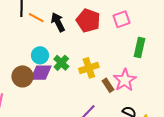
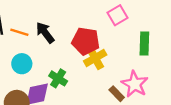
red pentagon: (88, 21) -> (86, 41), moved
cyan circle: (40, 55) -> (22, 64), moved
yellow cross: (89, 68) -> (95, 58), moved

